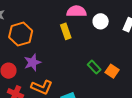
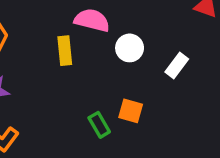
orange square: (112, 71) -> (131, 111), moved, turned -32

